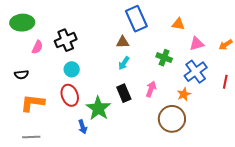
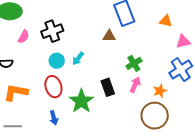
green cross: (164, 58) -> (134, 63), moved, turned 35
cyan arrow: (124, 63) -> (78, 59), moved
orange star: (184, 94) -> (160, 91), moved
blue arrow: (83, 127) -> (54, 118), moved

